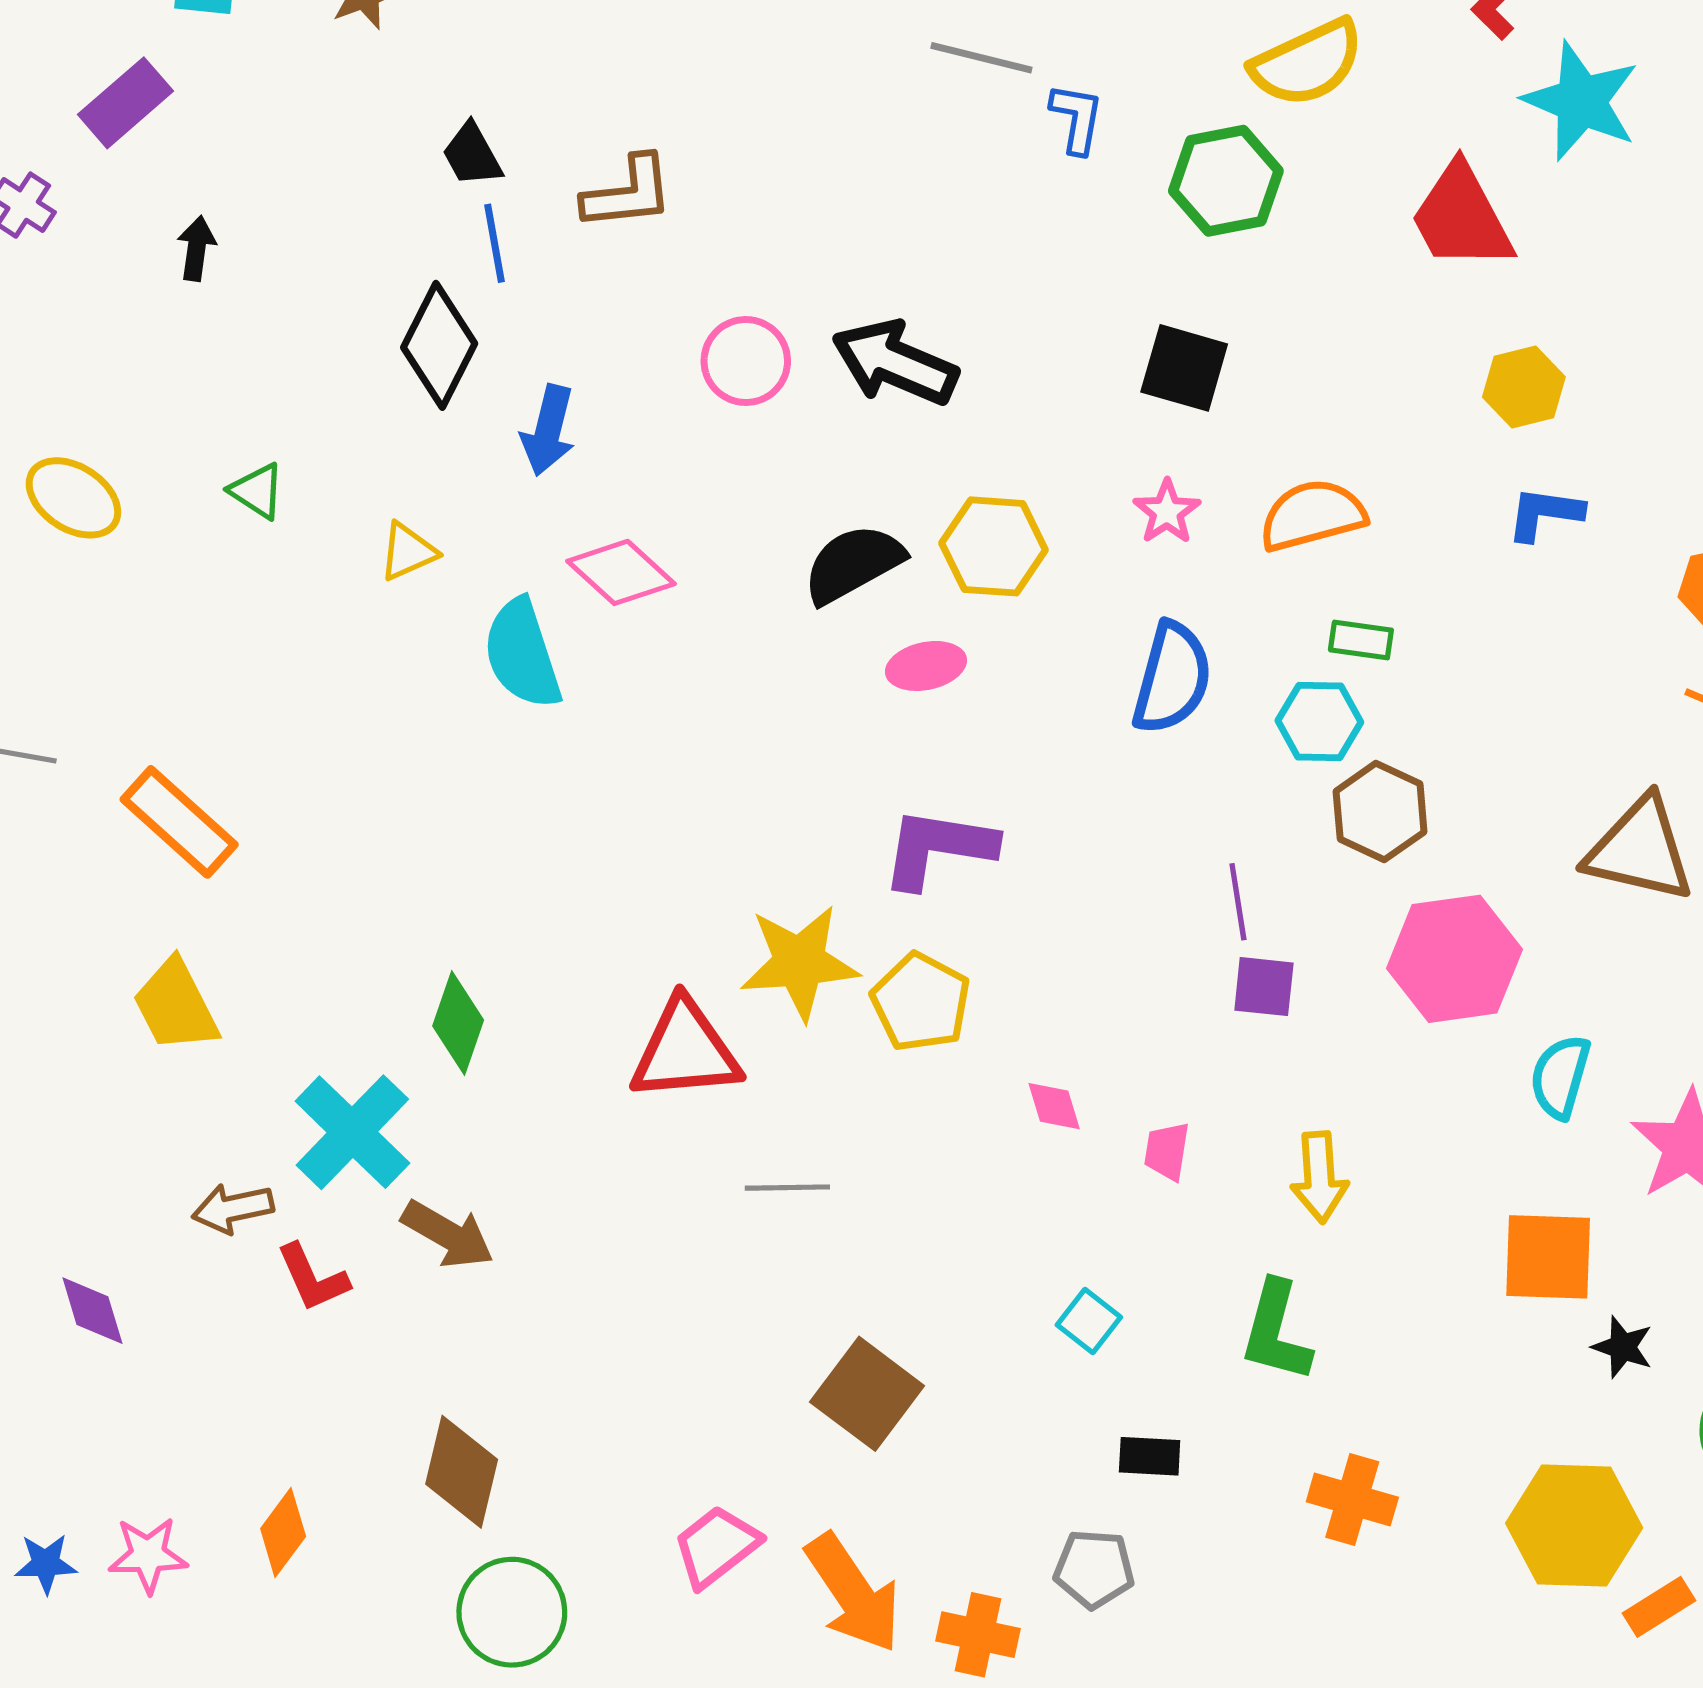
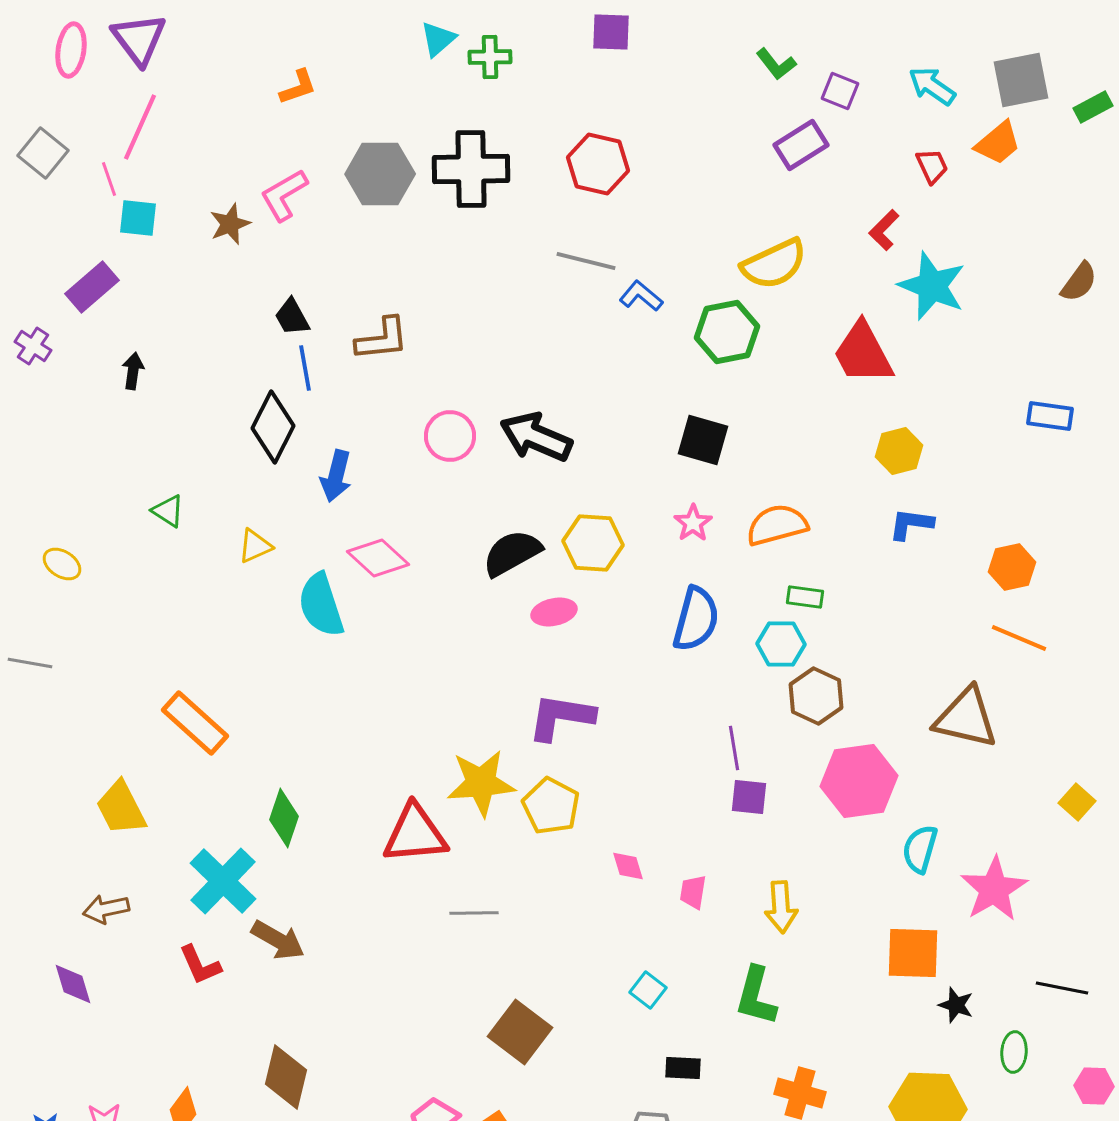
blue L-shape: (1077, 118) -> (641, 296), turned -60
yellow ellipse: (73, 498) -> (62, 564), moved, size x0.7
orange rectangle: (179, 822) -> (195, 723), moved
brown arrow: (233, 1208) -> (106, 909), moved

